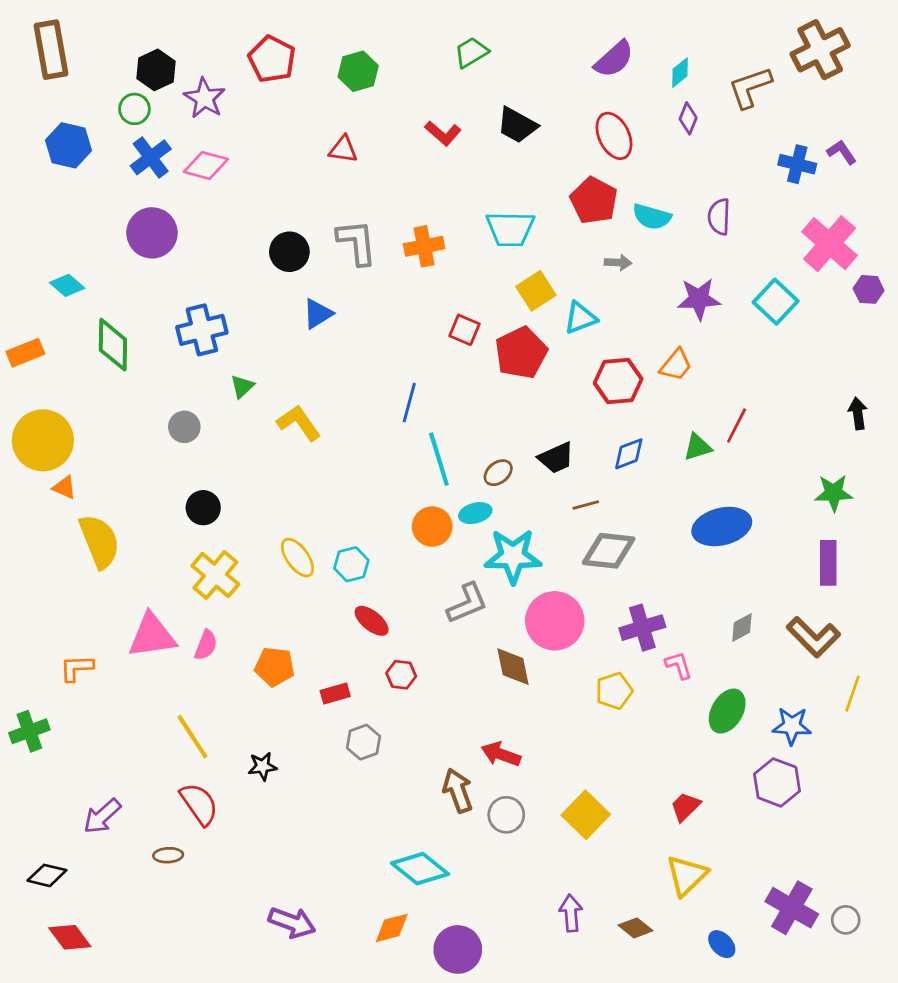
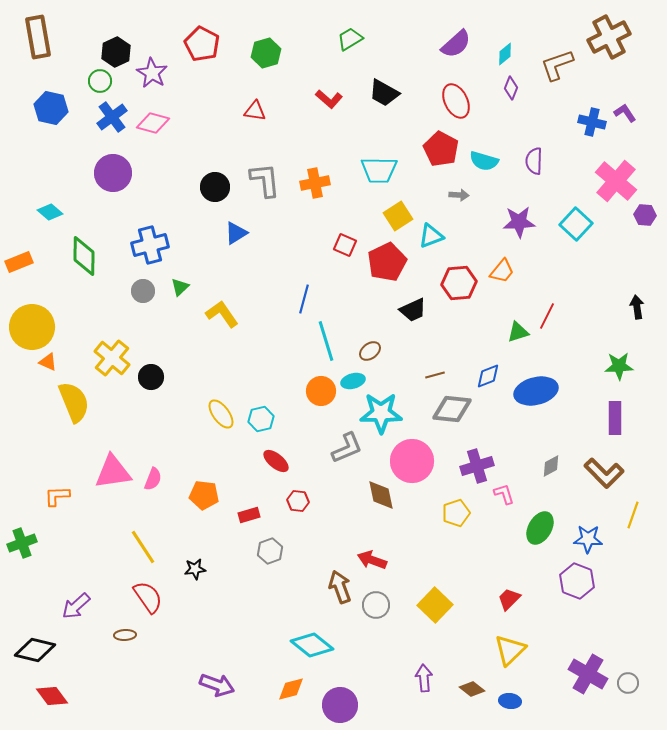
gray circle: (184, 427) -> (143, 291), moved
blue diamond: (629, 454) -> (488, 376), moved
black trapezoid: (556, 458) -> (413, 310), moved
yellow cross: (215, 575) -> (112, 358), moved
black diamond: (47, 875) -> (35, 650), size x1.4
blue ellipse: (722, 944) -> (510, 701), moved, turned -40

